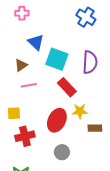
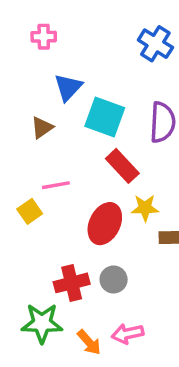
blue triangle: (36, 42) -> (68, 87), turned 30
pink line: (29, 85) -> (56, 185), moved
yellow square: (14, 113) -> (30, 211), turned -32
red cross: (25, 136) -> (72, 283), moved

